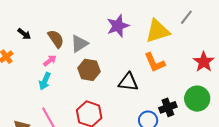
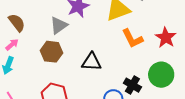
gray triangle: (79, 44) -> (59, 25), moved
orange L-shape: (155, 62) -> (132, 38), moved
black cross: (168, 107) -> (132, 85), turned -36

